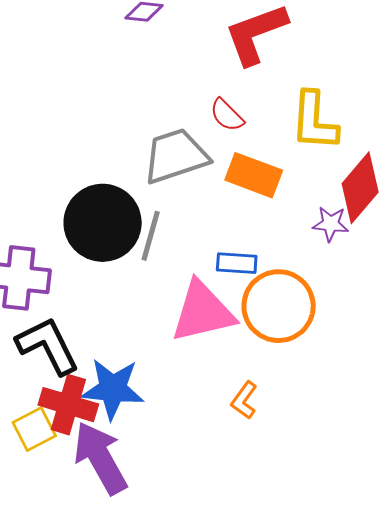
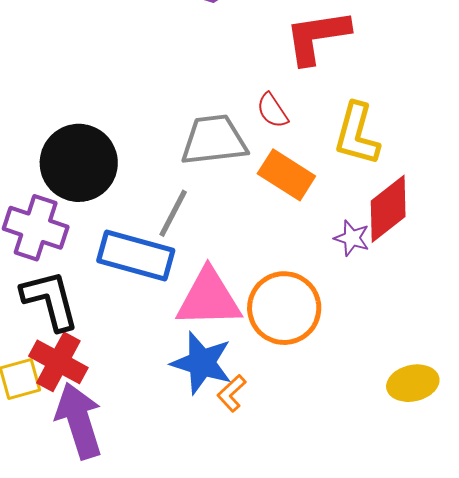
black circle: (103, 223) -> (79, 163), moved
blue rectangle: (237, 263) -> (136, 256), moved, size x1.8
blue star: (113, 389) -> (202, 363), moved

